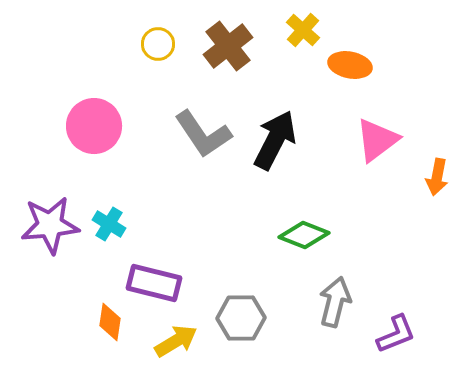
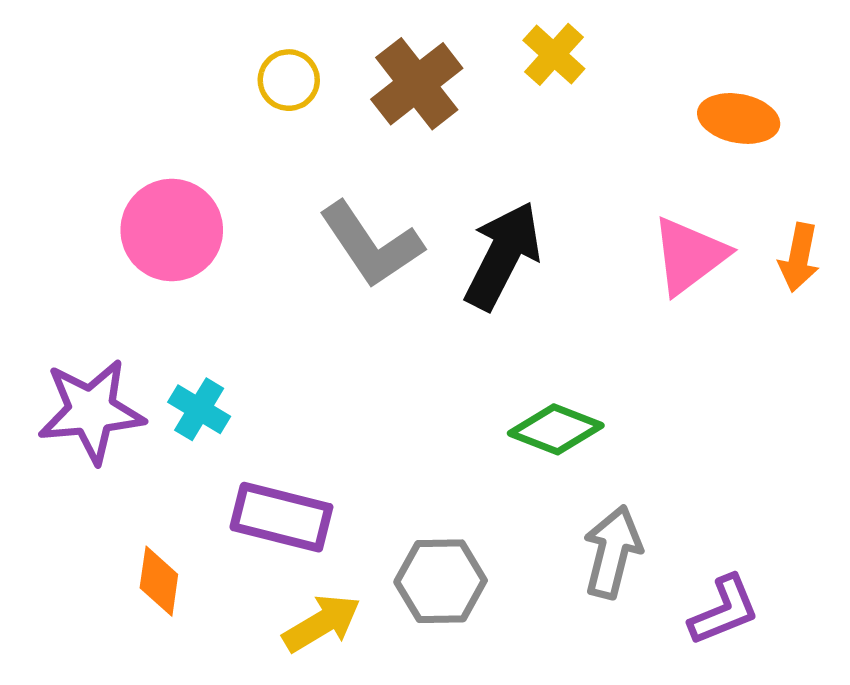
orange ellipse: (350, 65) -> (739, 118), moved
orange arrow: (437, 177) -> (799, 257), moved
orange diamond: (110, 322) -> (159, 581), moved

